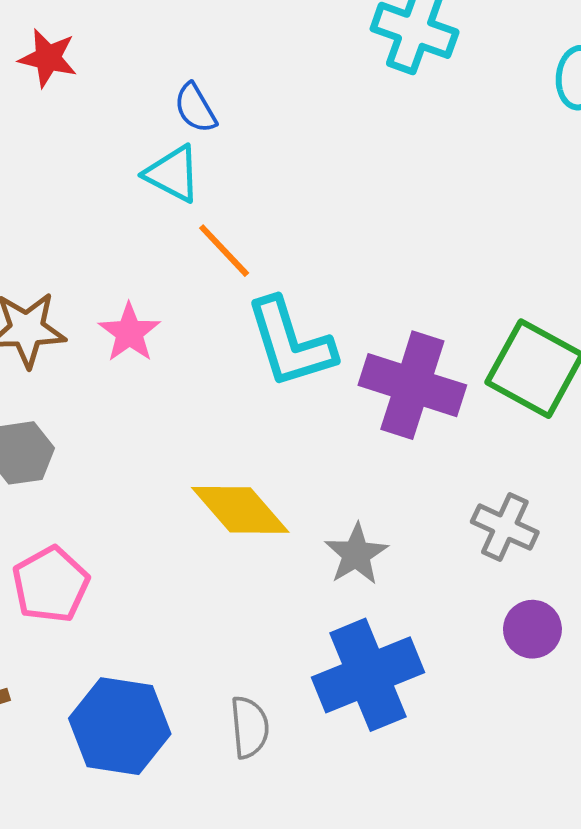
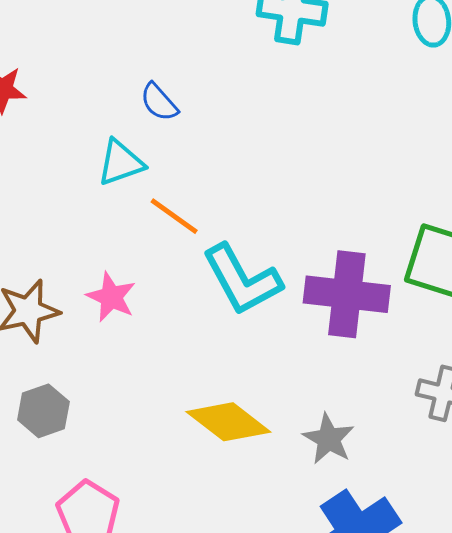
blue semicircle: (195, 108) -> (159, 102), moved
cyan triangle: (173, 174) -> (121, 163), turned -36

